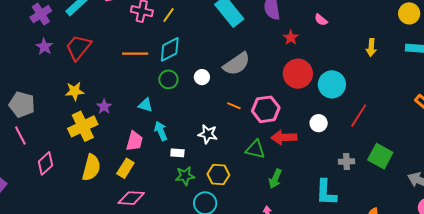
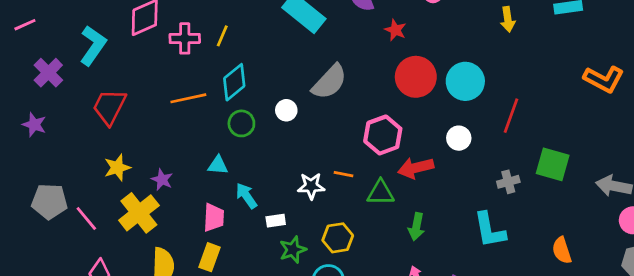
purple star: (44, 47) -> (34, 125), moved
orange line: (234, 106) -> (344, 174), moved
pink line: (20, 136) -> (86, 218), moved

